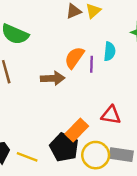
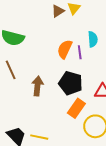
brown arrow: (53, 78) -> (38, 86), moved, turned -72
black pentagon: (64, 147) -> (71, 83), moved

